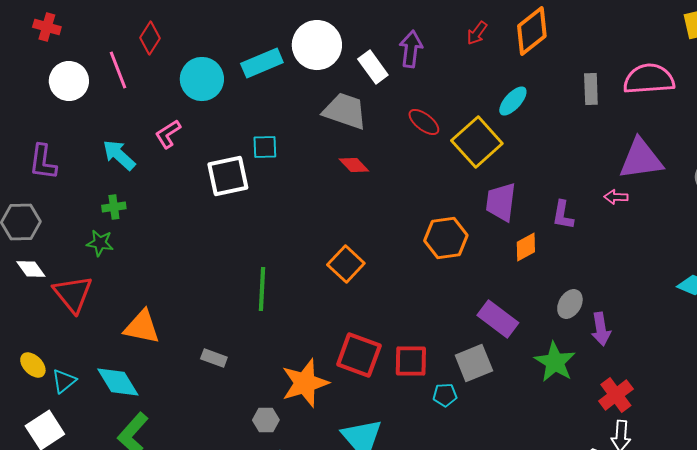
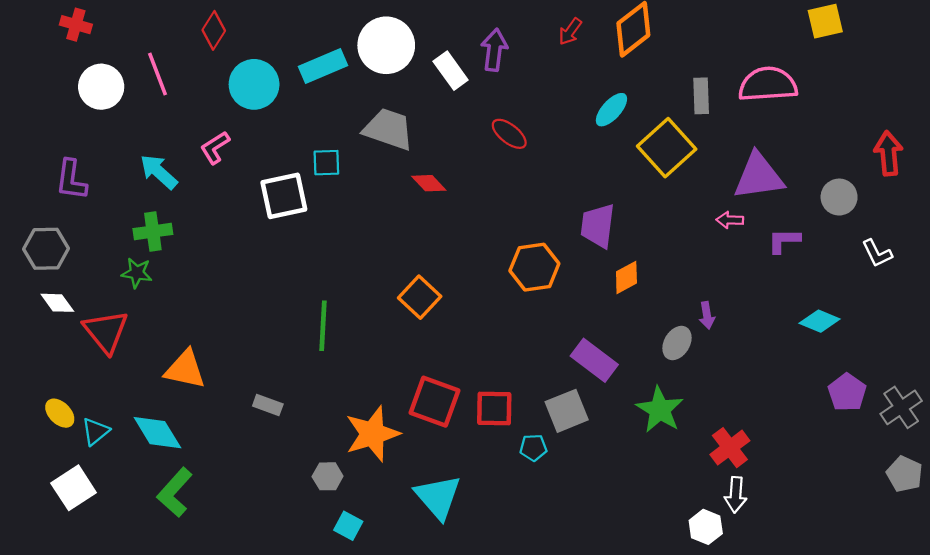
red diamond: (150, 38) -> (214, 30), moved
gray trapezoid: (345, 111) -> (388, 129), moved
yellow square: (477, 142) -> (667, 148), moved
green cross: (114, 207) -> (153, 232), size x1.4
purple L-shape: (563, 215) -> (784, 241), moved, turned 80
purple arrow: (601, 329) -> (707, 315), moved, size x0.7

